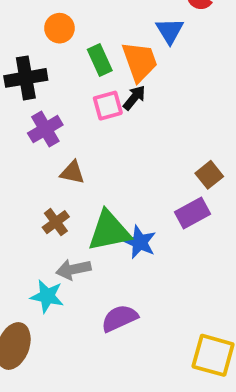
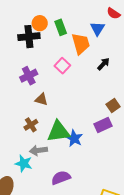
green rectangle: (100, 60) -> (61, 27), moved
black cross: (26, 78) -> (29, 37), moved
black arrow: (134, 98) -> (103, 64), moved
pink square: (108, 106) -> (62, 66), turned -35

